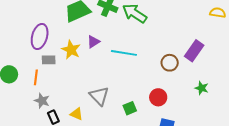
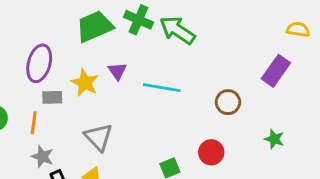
purple triangle: (93, 42) -> (117, 71), turned -32
purple rectangle: (194, 51) -> (276, 71), moved
gray triangle: (99, 96) -> (98, 137), moved

